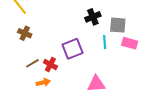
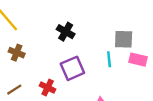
black cross: (93, 17) -> (66, 32), moved, turned -35
brown line: (32, 63) -> (14, 90), moved

